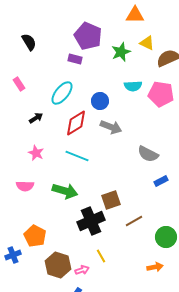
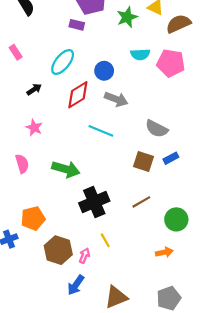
cyan line: (77, 156) -> (101, 131), moved
pink semicircle: (25, 186) -> (22, 164), turned -108
brown square: (111, 200) -> (143, 162), moved, turned 36
orange pentagon: (35, 236) -> (33, 218), turned 30
pink arrow: (82, 270) -> (84, 256), turned -48

